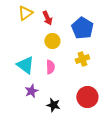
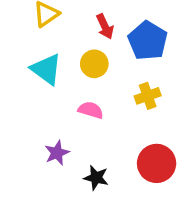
red arrow: (47, 18) -> (105, 26), moved
cyan triangle: (25, 65) -> (46, 69), moved
pink semicircle: (50, 67) -> (91, 110), turned -72

